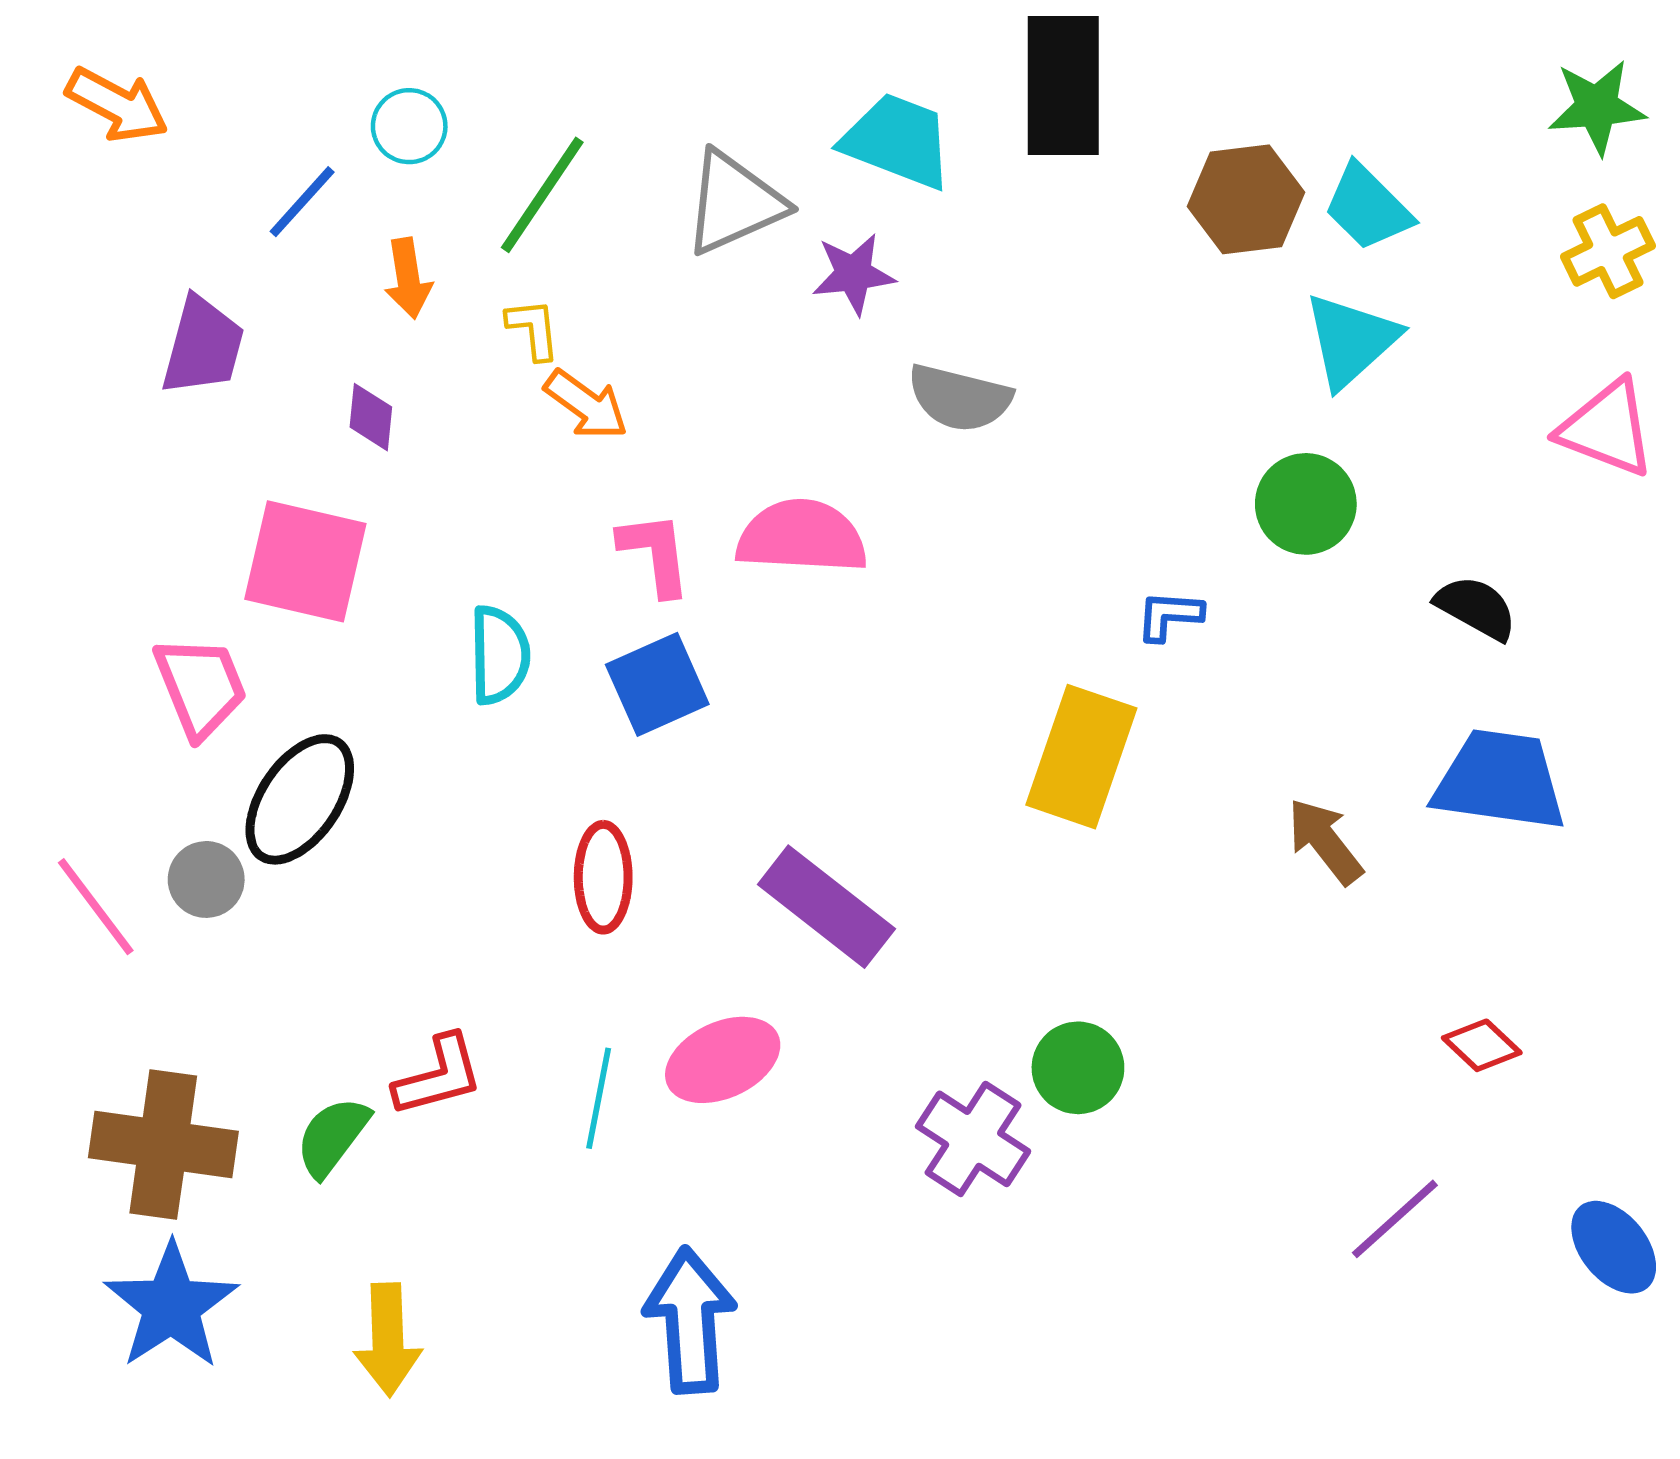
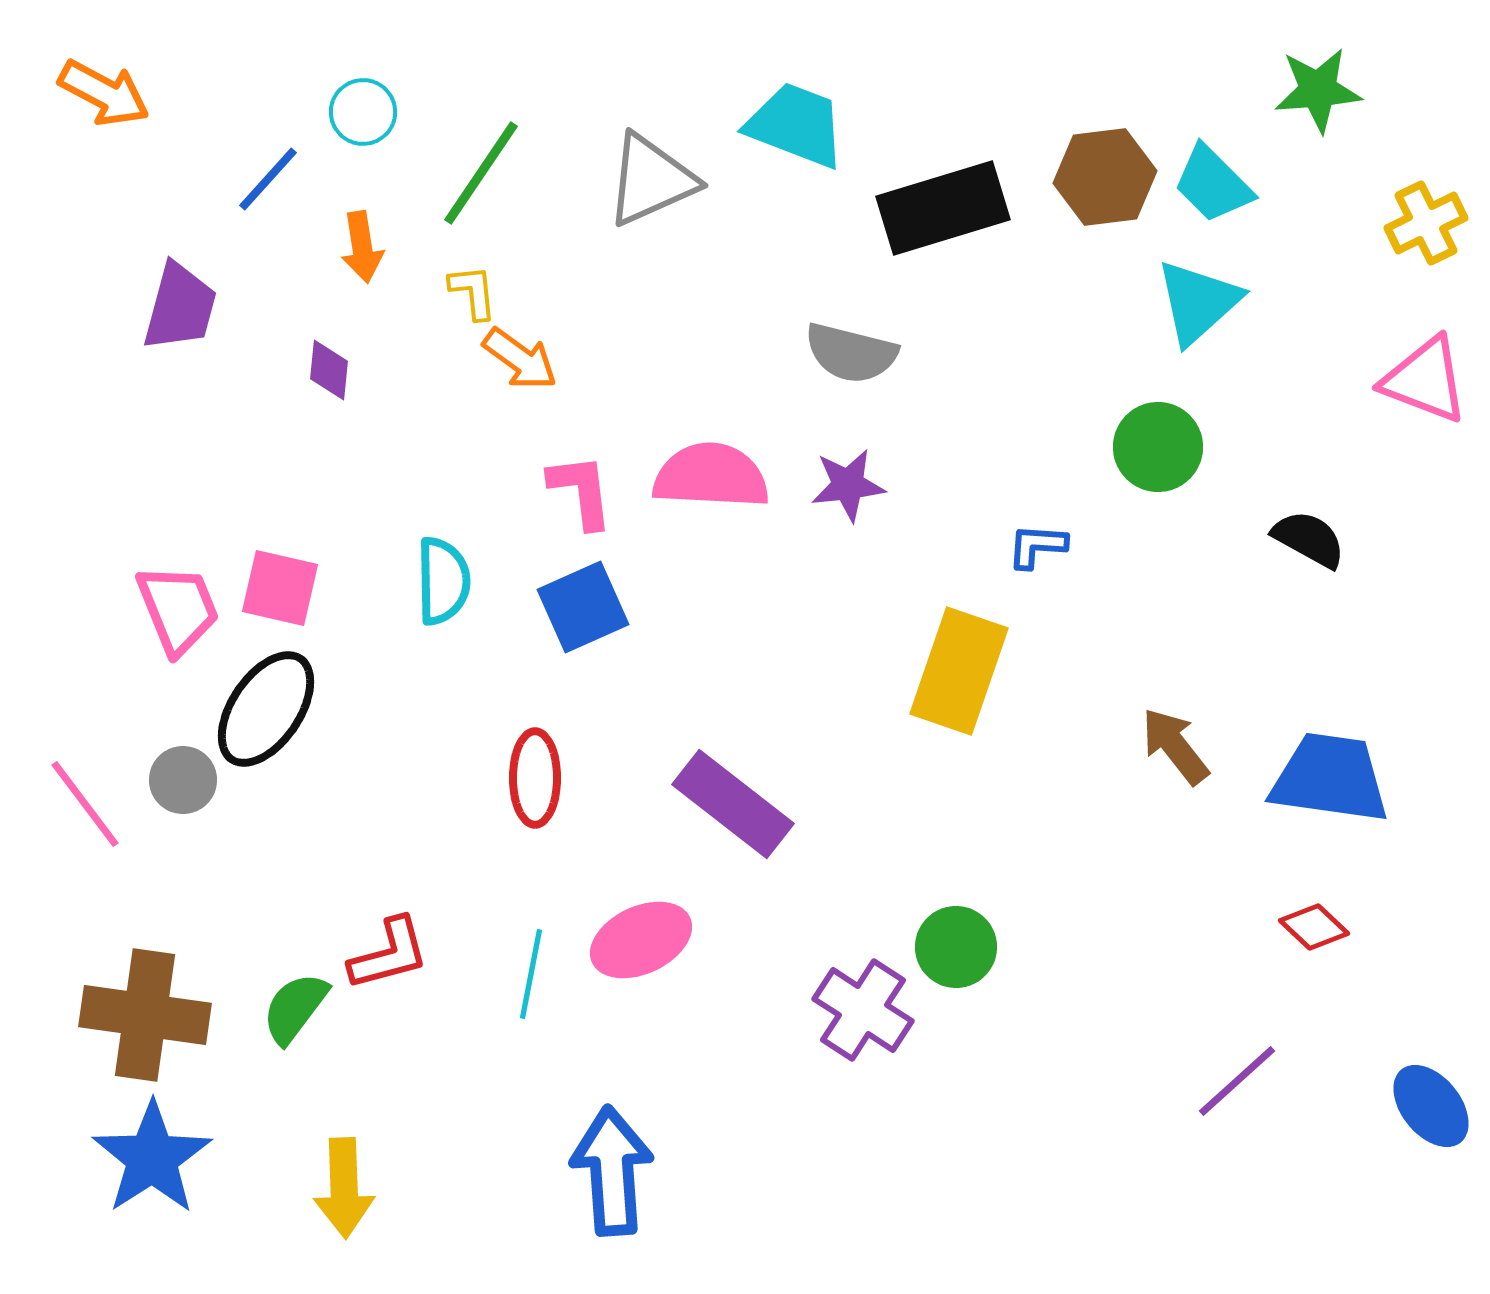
black rectangle: (1063, 86) -> (943, 208), moved, turned 73
green star: (1597, 107) -> (1318, 90), moved
purple star: (854, 274) -> (848, 485), moved
pink square: (305, 561) -> (280, 588), moved, size x0.7
blue trapezoid: (1500, 780) -> (1330, 778), moved

